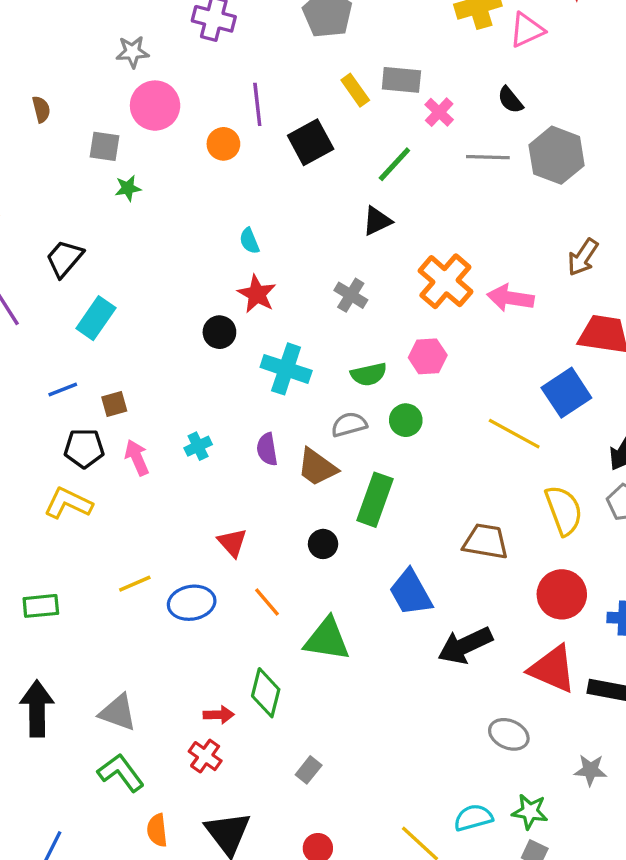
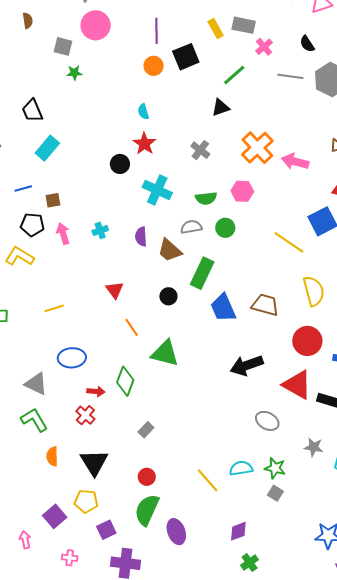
orange circle: (223, 144) -> (154, 66), moved
black trapezoid: (64, 258) -> (32, 111), turned -70
blue trapezoid: (411, 593) -> (223, 308), moved
blue ellipse: (192, 603) -> (72, 358), moved

